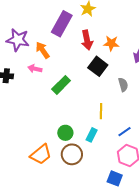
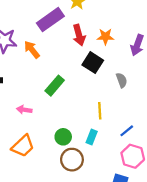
purple rectangle: (62, 24) -> (50, 20), turned 30
pink arrow: (35, 69) -> (24, 110), moved
orange trapezoid: (41, 155) -> (23, 146), moved

